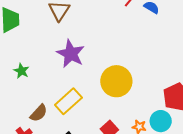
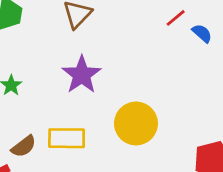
yellow rectangle: (68, 101) -> (67, 138), turned 32

